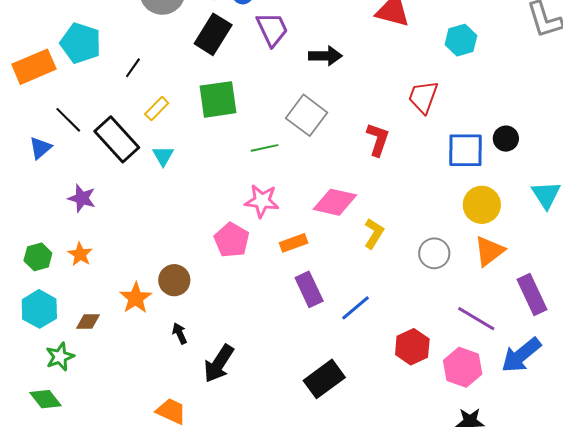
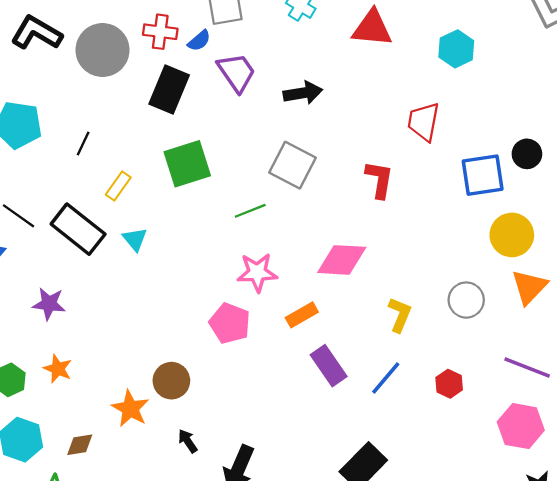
yellow L-shape: (374, 233) -> (400, 315), moved
red hexagon: (412, 347) -> (449, 384), moved, size x0.7

